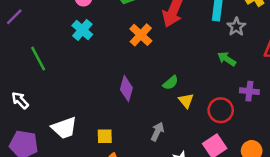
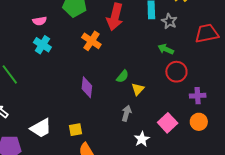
purple cross: (249, 91) -> (198, 96), moved
yellow triangle: (186, 101) -> (138, 89), turned 32
red circle: (221, 110) -> (176, 72), moved
gray arrow: (157, 132) -> (126, 113), moved

